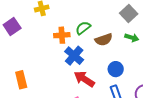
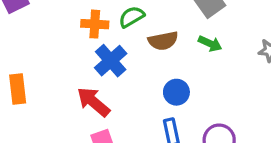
red arrow: (84, 79) -> (93, 102), moved

